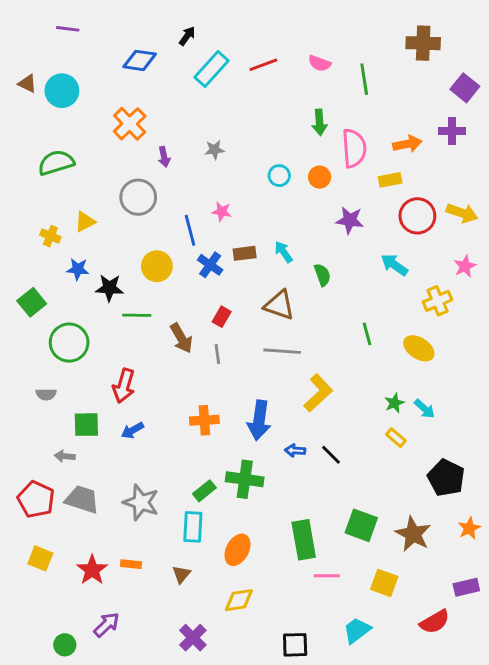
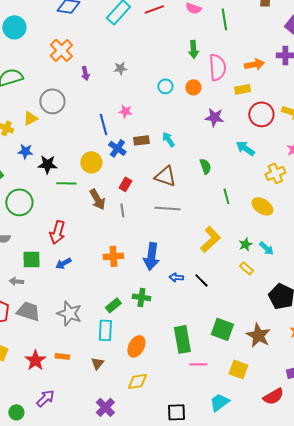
gray circle: (138, 197) -> (52, 101), moved
yellow circle: (157, 266) -> (91, 162), moved
green semicircle: (322, 275) -> (205, 166), moved
yellow L-shape: (318, 393) -> (210, 239), moved
green cross: (245, 479) -> (141, 297), size x0.7

